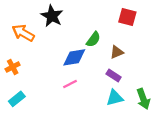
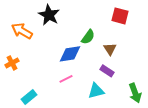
brown triangle: (117, 52) -> (110, 49), turned -40
cyan triangle: (115, 98) -> (96, 91), moved
cyan rectangle: (17, 99) -> (29, 97), moved

